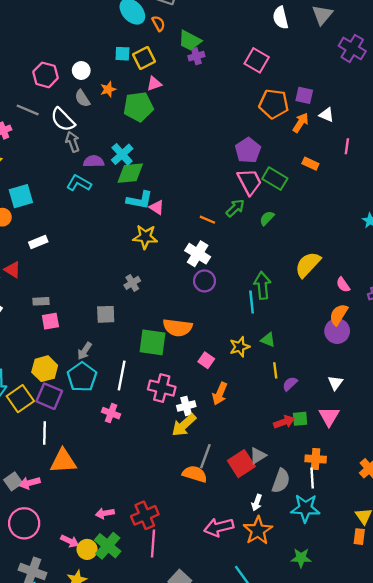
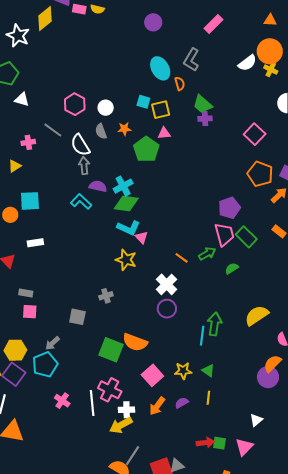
green pentagon: (138, 107) -> (146, 149), turned 30
pink square: (206, 360) -> (152, 375), size x1.5
white line: (122, 375) -> (92, 403), moved, turned -30
purple semicircle: (290, 384) -> (182, 403), moved

